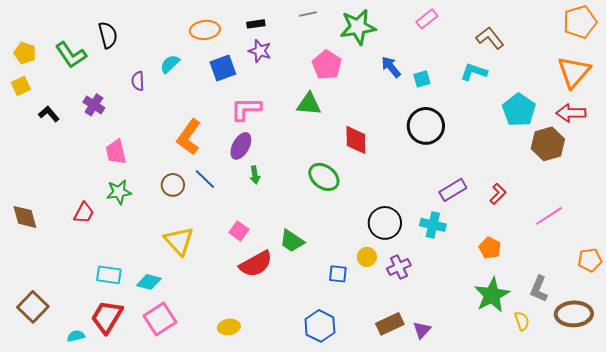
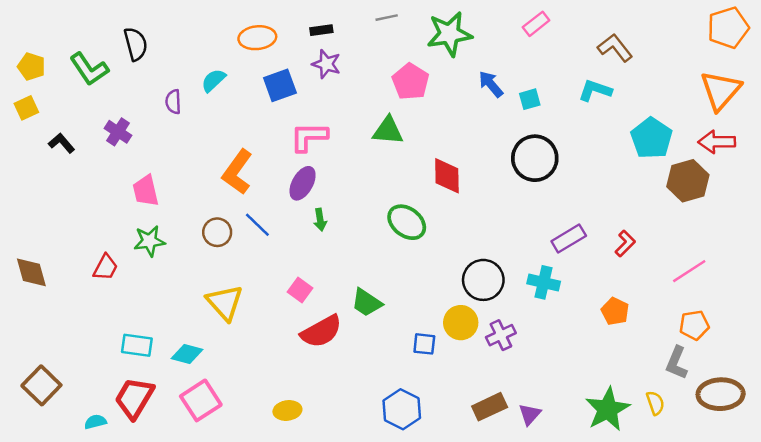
yellow circle: (367, 257) -> (461, 323), size x1.4
orange pentagon: (590, 260) -> (694, 325), moved
green star: (492, 295) -> (608, 409), moved

